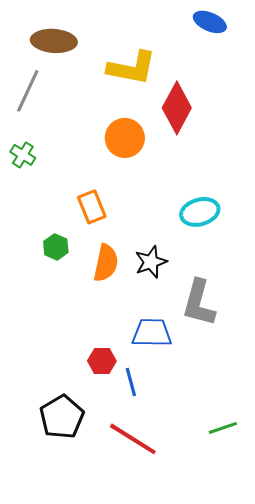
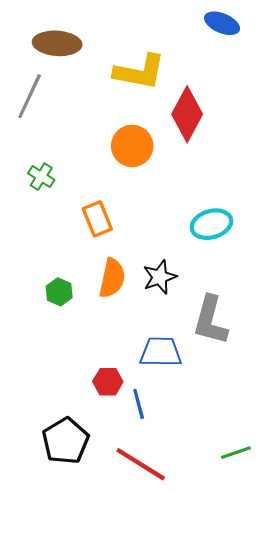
green cross: (23, 155) -> (41, 177), moved
green hexagon: (56, 247) -> (59, 292), moved

